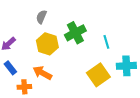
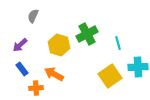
gray semicircle: (41, 17) -> (33, 16), moved

